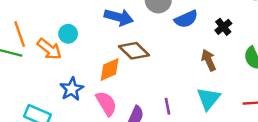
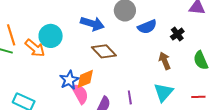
cyan circle: (68, 34) -> (51, 36), size x1.5
orange diamond: (110, 69) -> (85, 79), moved
blue star: (72, 89) -> (69, 80), moved

